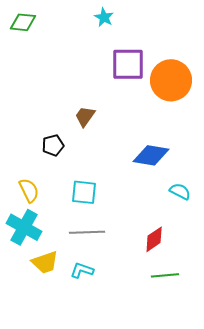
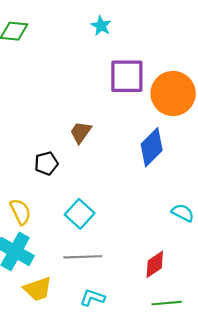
blue diamond: (151, 155) -> (152, 147), moved, turned -54
cyan square: (84, 192) -> (80, 214), turned 36
cyan L-shape: (82, 270) -> (92, 298), moved

